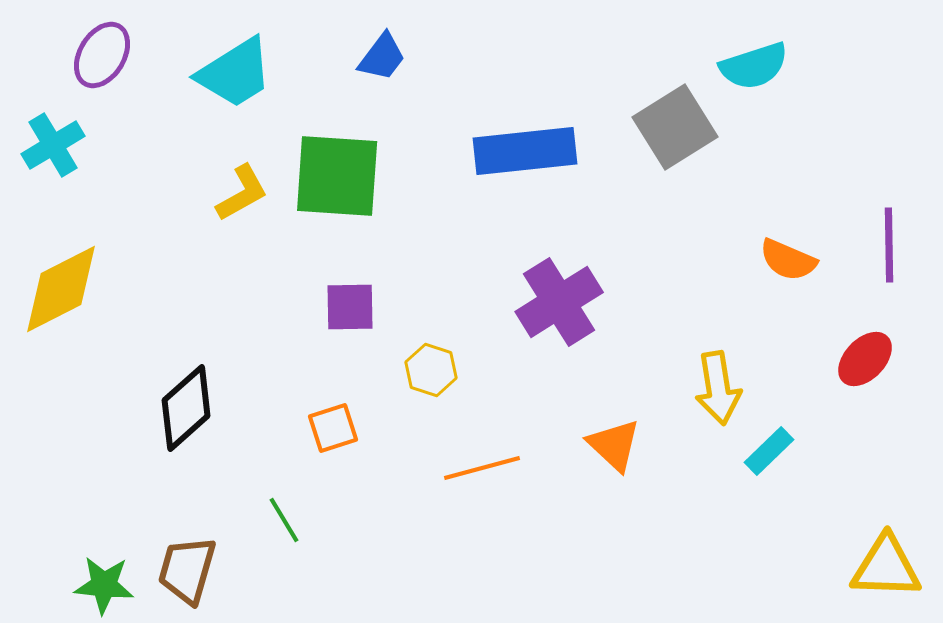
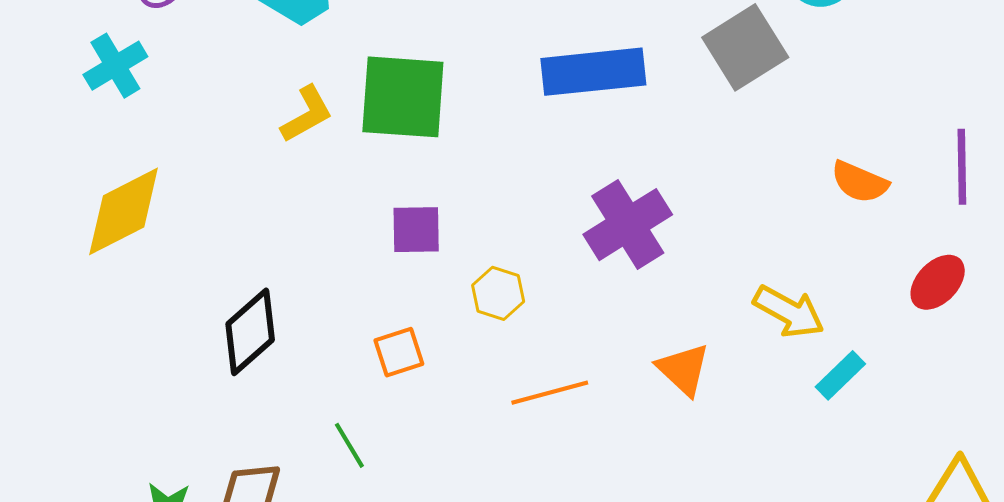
yellow arrow: (718, 388) -> (789, 312), turned -52

